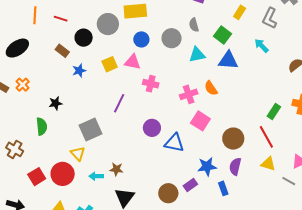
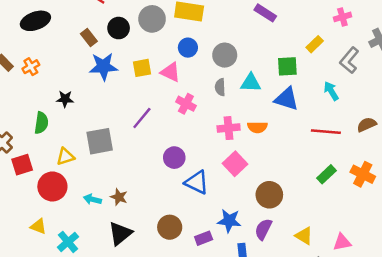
gray semicircle: (194, 25) -> (220, 87), moved
green square: (223, 35) -> (287, 66), turned 36
blue star: (79, 71) -> (103, 67), size x1.6
orange semicircle: (211, 88) -> (257, 127), turned -70
red line: (266, 137) -> (326, 132), moved, turned -70
yellow triangle: (78, 154) -> (65, 157), moved, turned 42
red square: (37, 177) -> (22, 165), moved
brown circle: (168, 193) -> (170, 227), moved

